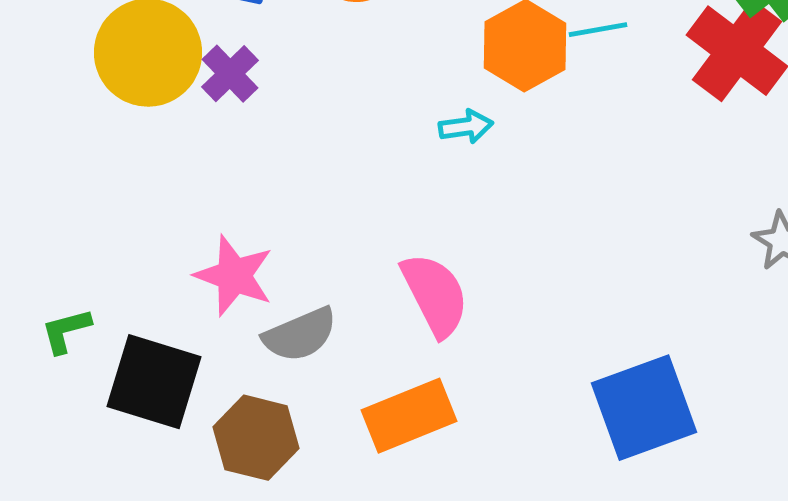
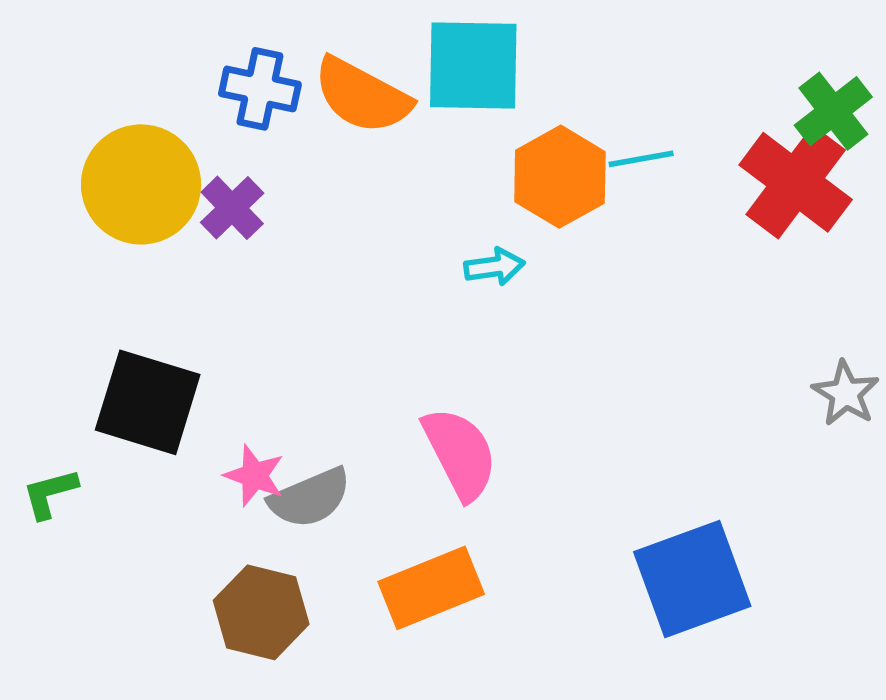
pink star: (234, 276) -> (254, 476), moved, size x0.7
black square: (154, 382) -> (148, 402), moved

